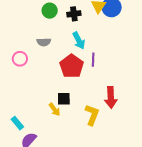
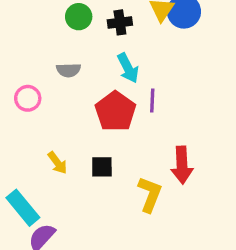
yellow arrow: (55, 109) -> (57, 163), moved
cyan rectangle: (17, 123) -> (23, 208), size x1.5

